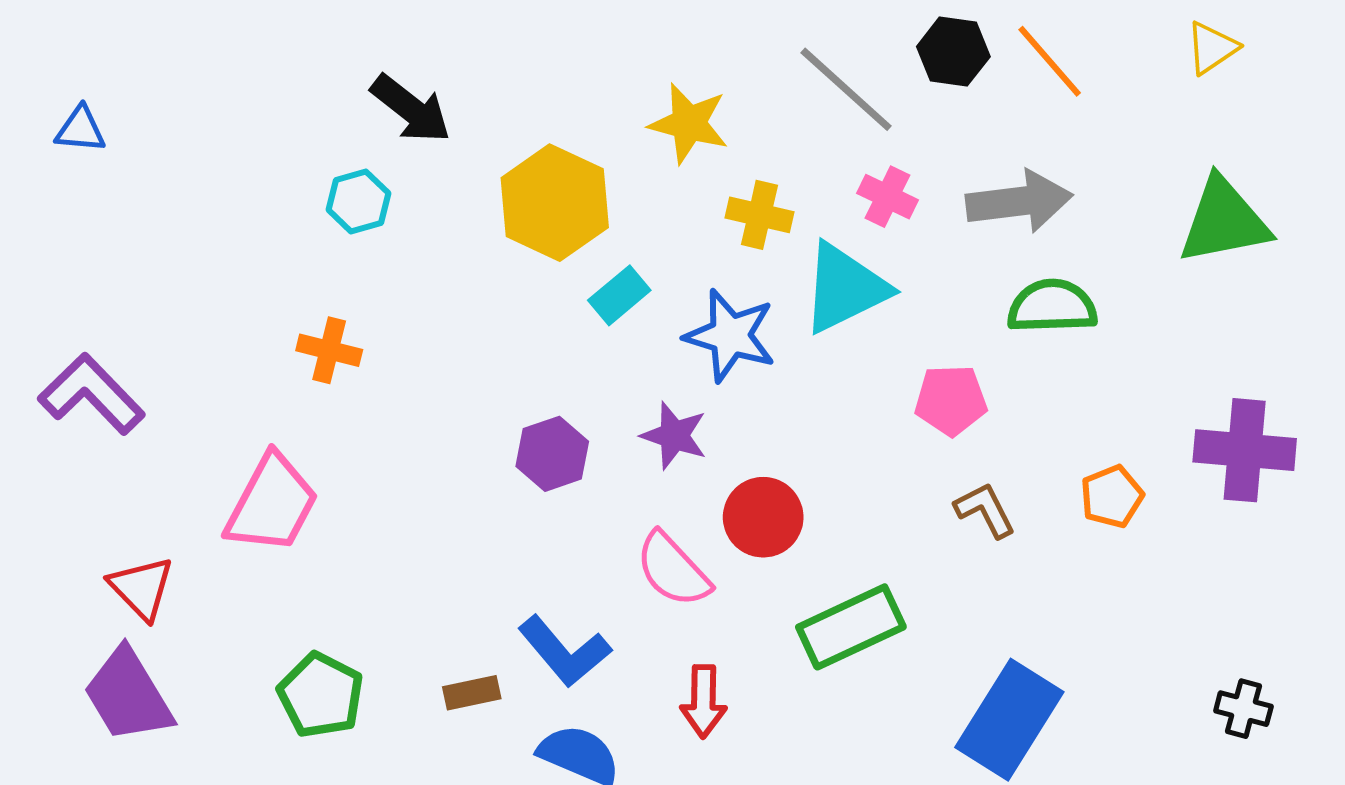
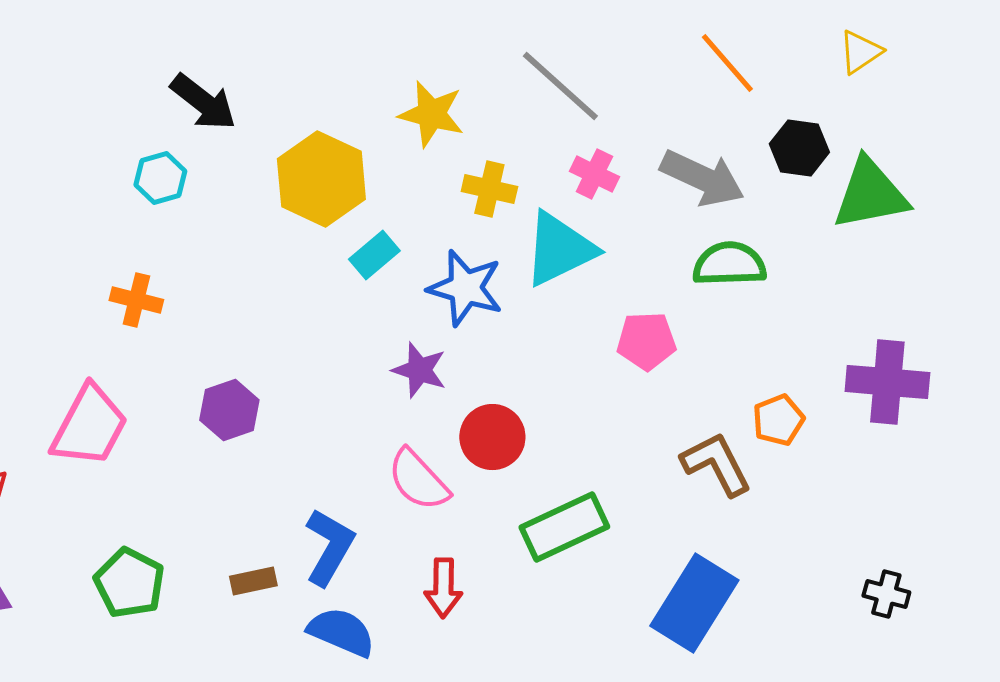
black hexagon: (953, 52) -> (799, 148), moved
gray arrow: (1019, 201) -> (702, 178), turned 32
purple hexagon: (552, 454) -> (229, 410), moved
brown L-shape: (985, 510) -> (716, 464), moved, size x1.4
blue L-shape: (564, 651) -> (329, 547), turned -110

